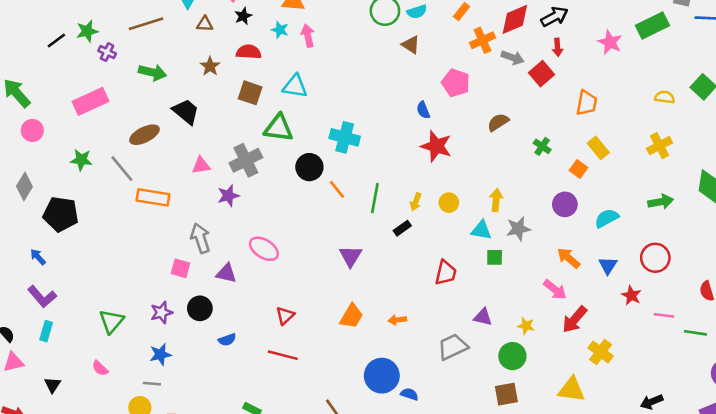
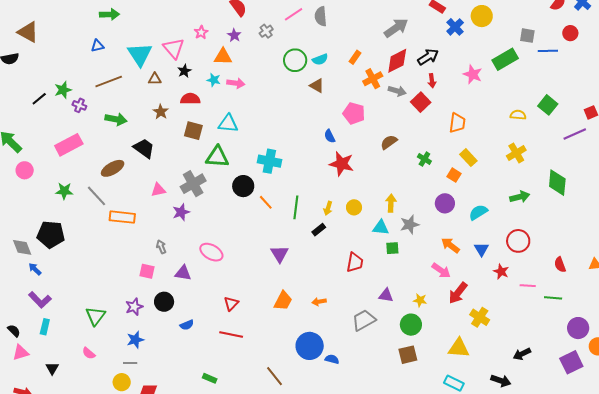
pink arrow: (308, 36) -> (236, 83), turned 114
gray diamond: (24, 186) -> (22, 247), moved, turned -50
gray arrow: (200, 238) -> (161, 247), size x0.6

